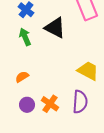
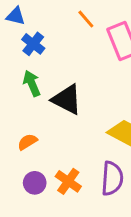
black triangle: (55, 28) -> (67, 99), moved

